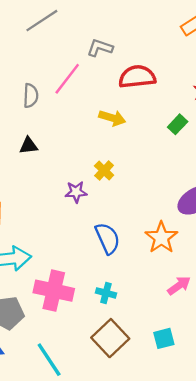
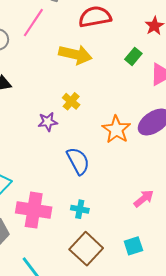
yellow arrow: (112, 118) -> (75, 55), size x1.4
orange star: (161, 238) -> (116, 129), moved

